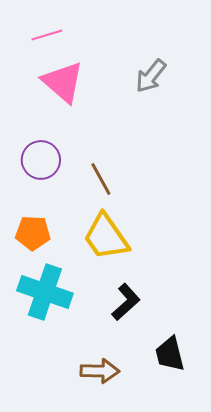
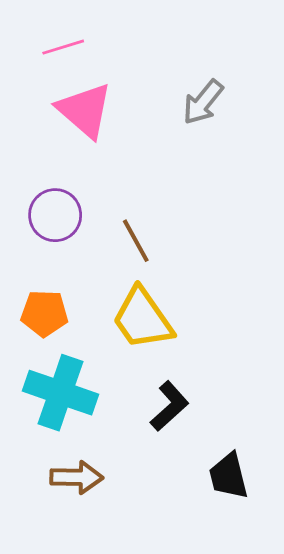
brown arrow: (100, 371) -> (77, 477), moved

